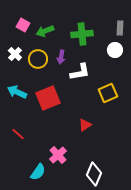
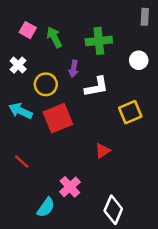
gray rectangle: (120, 28) -> (145, 17), moved
green arrow: (45, 31) -> (54, 37), turned 84
yellow circle: (38, 59) -> (46, 84), moved

